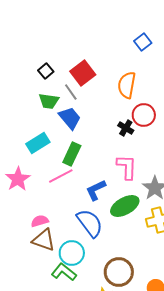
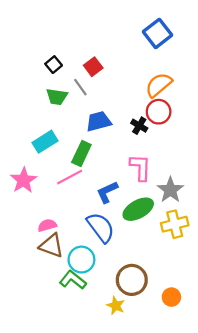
blue square: (143, 42) -> (157, 33), size x1.5
red square: (83, 73) -> (93, 67), size x0.7
orange semicircle: (127, 85) -> (159, 85), moved, turned 40
blue trapezoid: (70, 118) -> (99, 121), moved, turned -65

